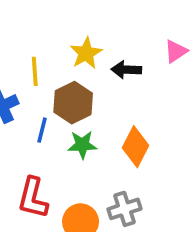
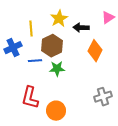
blue line: (42, 130) -> (35, 61), turned 72
orange diamond: (135, 147) -> (95, 51), moved
gray cross: (124, 209) -> (103, 97), moved

